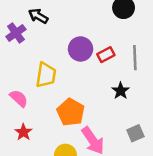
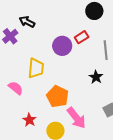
red rectangle: (106, 55) -> (82, 37), moved
red star: (23, 132) -> (29, 120), moved

